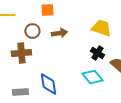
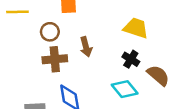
brown arrow: (59, 33) -> (86, 47), moved, turned 84
brown cross: (21, 53) -> (55, 59), moved

